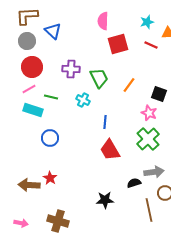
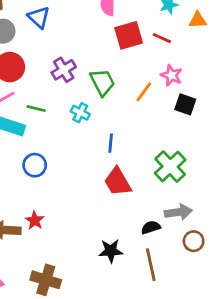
red line: (151, 45) -> (162, 38), moved
purple cross: (71, 69) -> (64, 70), turned -36
pink star: (149, 113) -> (171, 75), moved
brown line: (149, 210) -> (151, 265), moved

